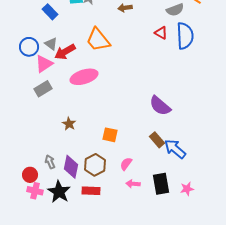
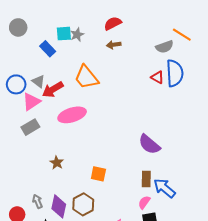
blue rectangle: (50, 12) -> (48, 49), moved
red triangle: (161, 33) -> (157, 77), moved
brown rectangle: (157, 140) -> (146, 179), turned 42
pink semicircle: (126, 164) -> (144, 202), moved

